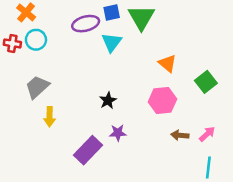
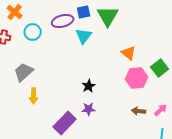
cyan circle: (36, 40) -> (33, 32), moved
black star: (108, 101) -> (89, 86), moved
pink hexagon: (162, 101) -> (137, 78), moved

